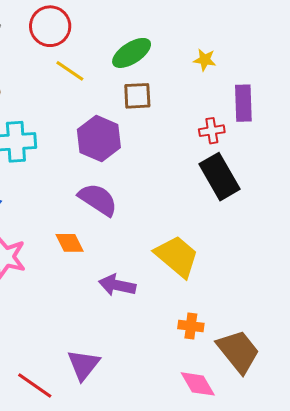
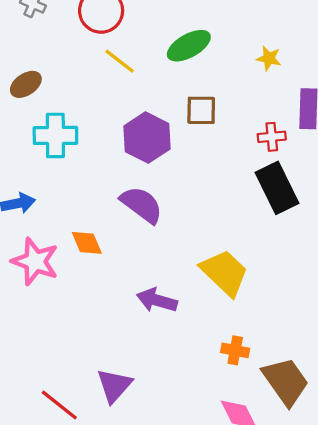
brown square: (137, 96) -> (201, 110), moved
orange diamond: (70, 243) -> (87, 243), moved

